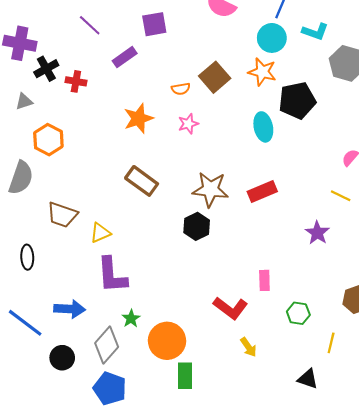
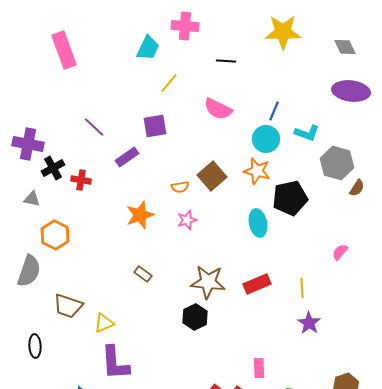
gray triangle: (24, 102) -> (32, 199), turned 30
brown rectangle: (142, 181) -> (143, 274), size x0.6
yellow line: (341, 196) -> (302, 288), moved, turned 60

